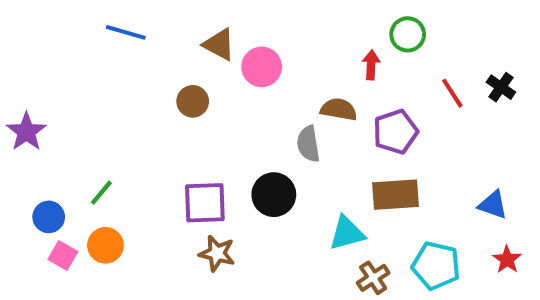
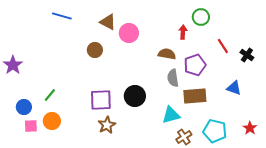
black cross: (501, 87) -> (247, 55), moved
gray semicircle: (308, 144) -> (173, 78), moved
blue triangle: (493, 205) -> (234, 88), moved
brown star: (217, 253) -> (107, 125), turned 30
pink square: (63, 255) -> (31, 126), turned -32

